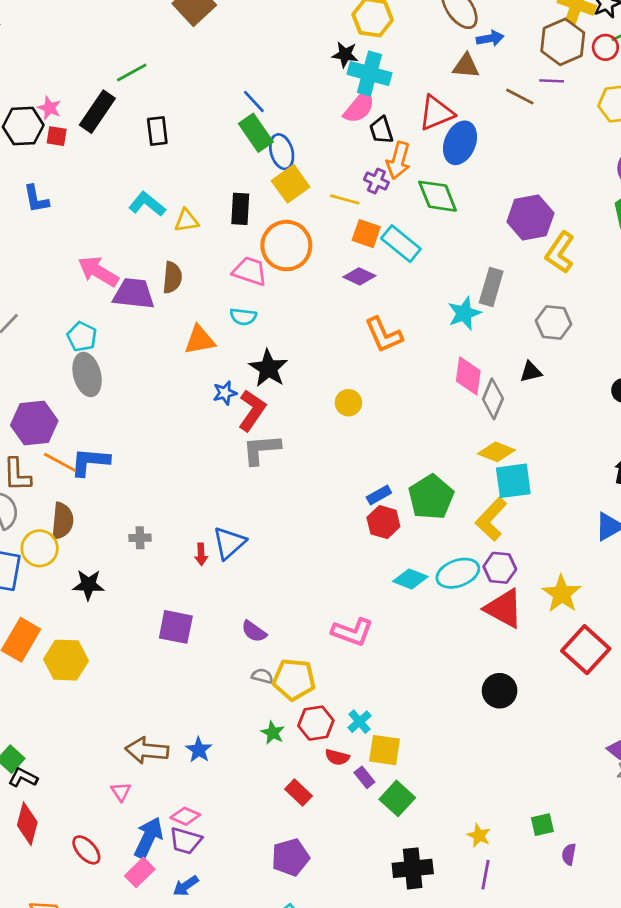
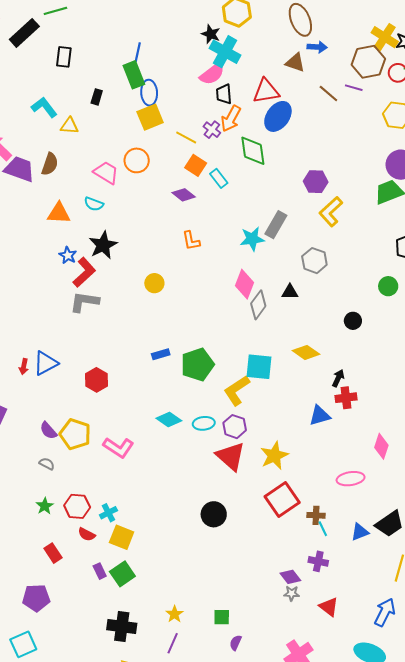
blue line: (254, 101) -> (138, 52), turned 42
black rectangle: (240, 209) -> (97, 97), moved, size x0.7
purple hexagon: (530, 217) -> (316, 182), size x0.7
cyan rectangle: (401, 244) -> (219, 178), size x0.7
orange circle: (286, 246) -> (137, 160), size x0.7
orange L-shape: (384, 335) -> (191, 241), size x0.7
blue star: (225, 393) -> (68, 255), turned 30
yellow diamond: (496, 452) -> (306, 352), moved
red hexagon: (383, 522) -> (96, 380), moved
cyan ellipse: (458, 573) -> (204, 423), size x0.7
yellow pentagon: (294, 679) -> (75, 434), moved
purple rectangle: (364, 777) -> (100, 571), moved

